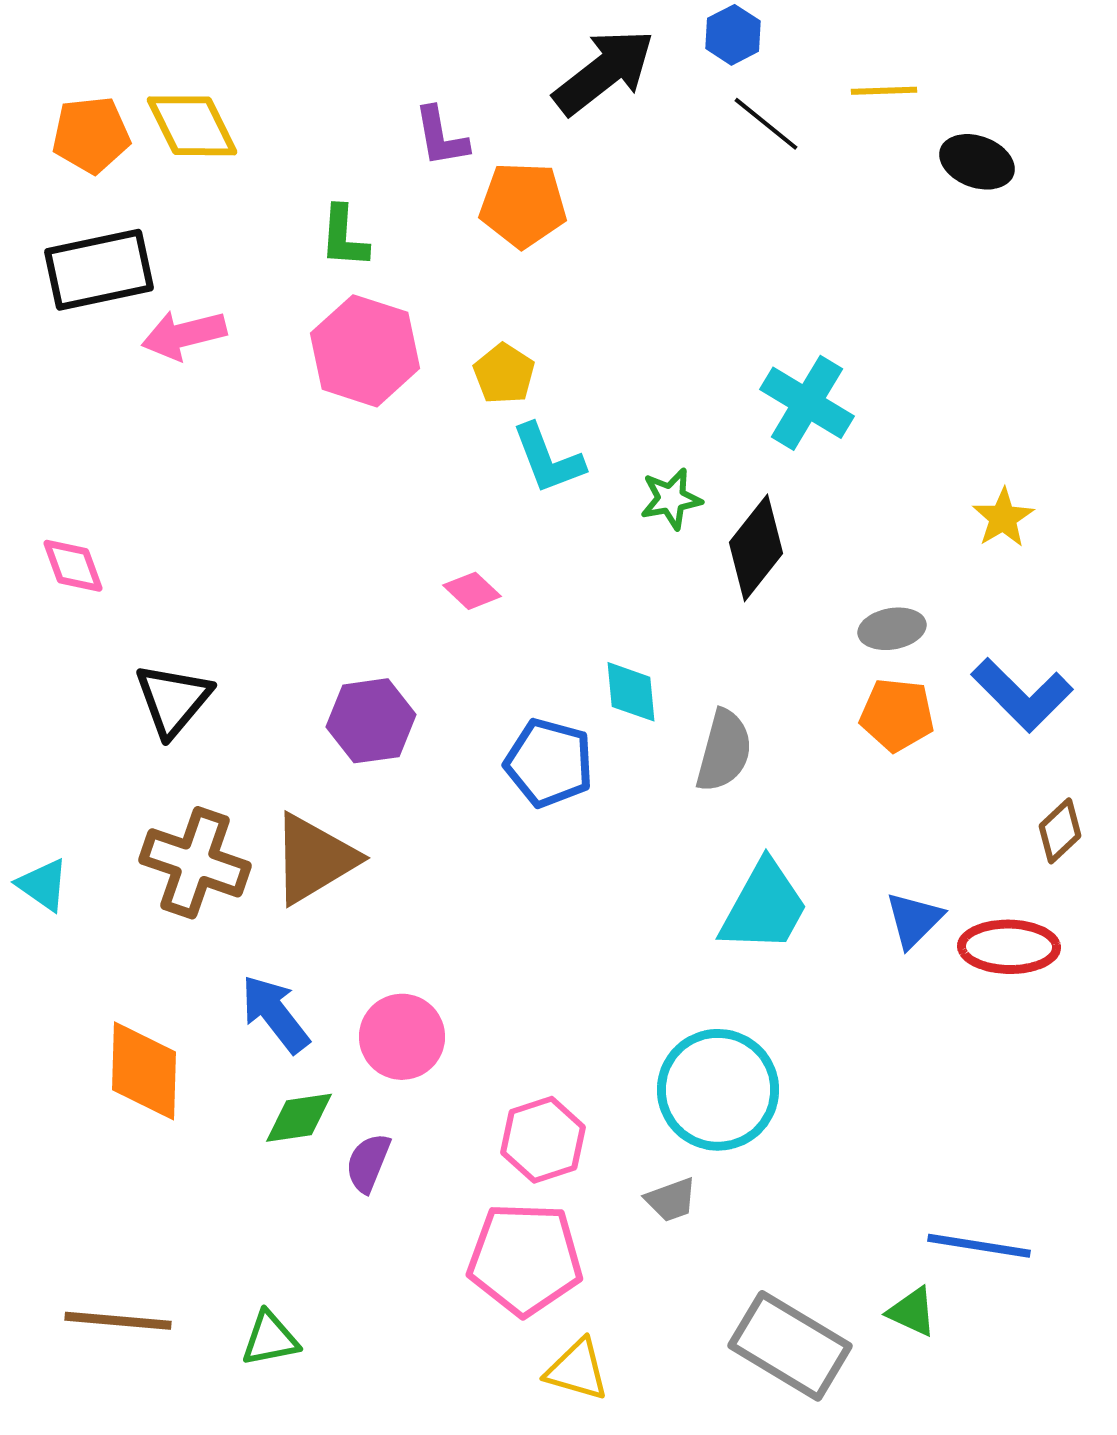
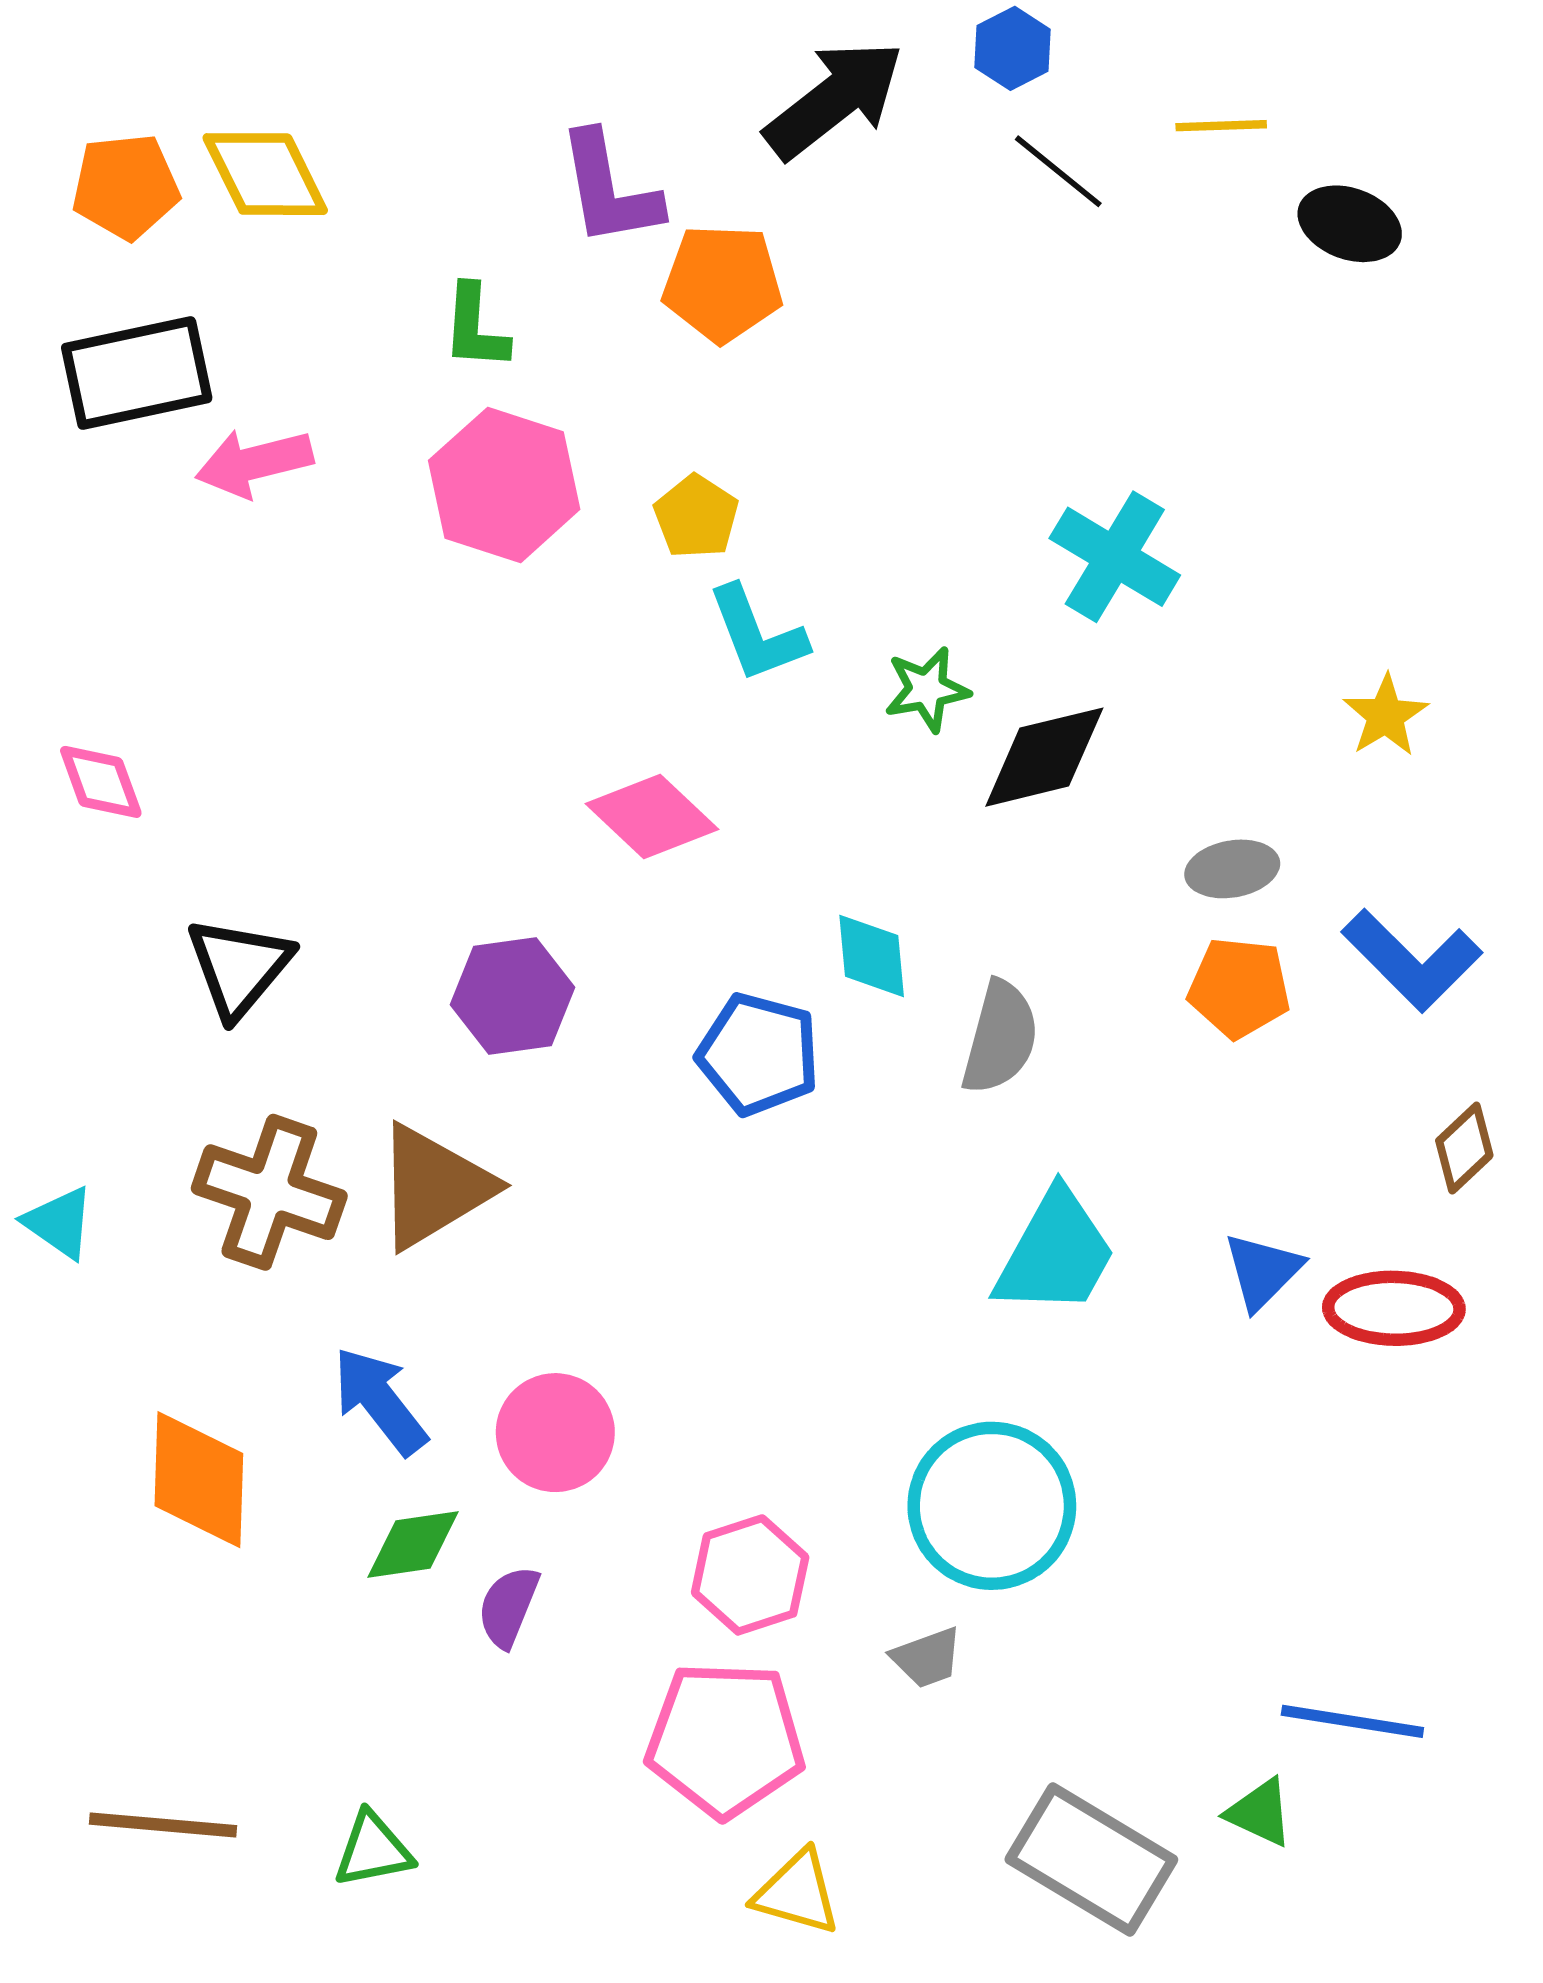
purple L-shape: (441, 137) -> (609, 189), size x1.4
black diamond: (756, 548) -> (1044, 757), turned 38
pink diamond: (472, 591) -> (652, 816), size x1.6

